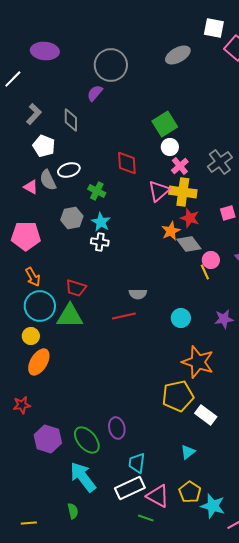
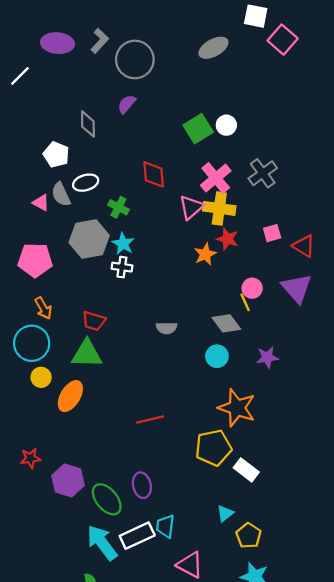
purple semicircle: (95, 93) -> (127, 104), moved
gray L-shape: (34, 114) -> (100, 41), moved
white circle: (170, 147) -> (226, 125), moved
pink cross: (180, 166) -> (216, 178), size x1.5
gray hexagon: (72, 218) -> (89, 239), size x1.5
gray diamond: (189, 244) -> (226, 323), moved
cyan circle: (40, 306) -> (32, 343), moved
red line: (124, 316) -> (150, 420), moved
orange ellipse: (39, 362) -> (70, 396), moved
purple hexagon: (48, 439) -> (68, 480), moved
white rectangle: (130, 488) -> (137, 536), moved
yellow pentagon: (190, 492) -> (249, 536), moved

